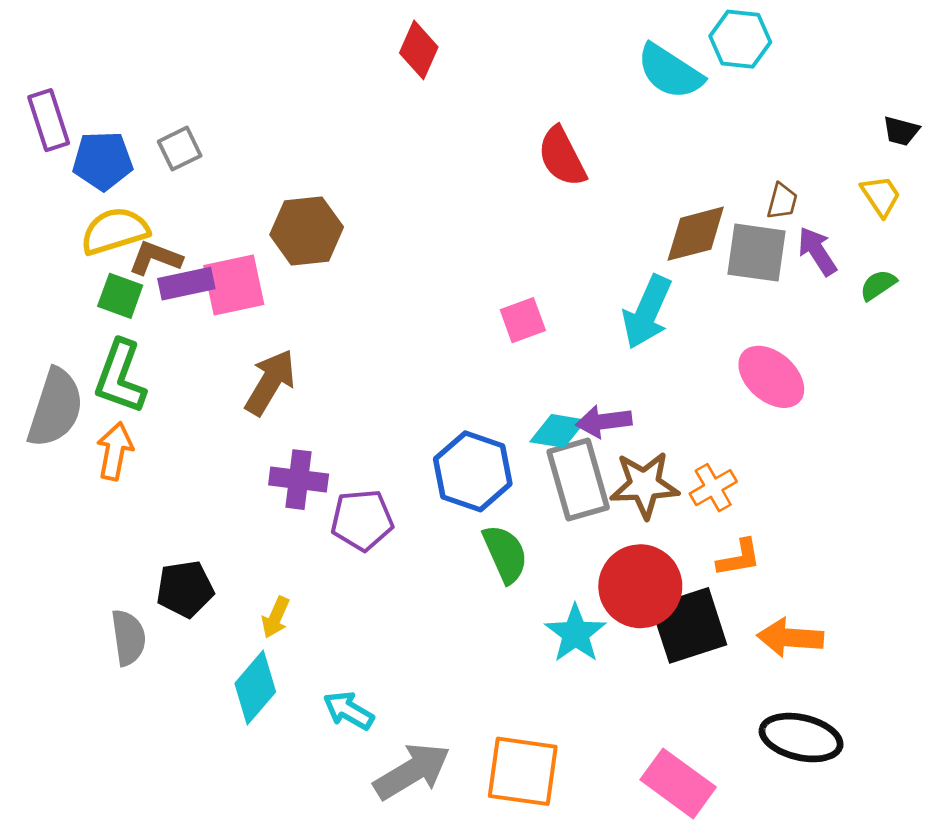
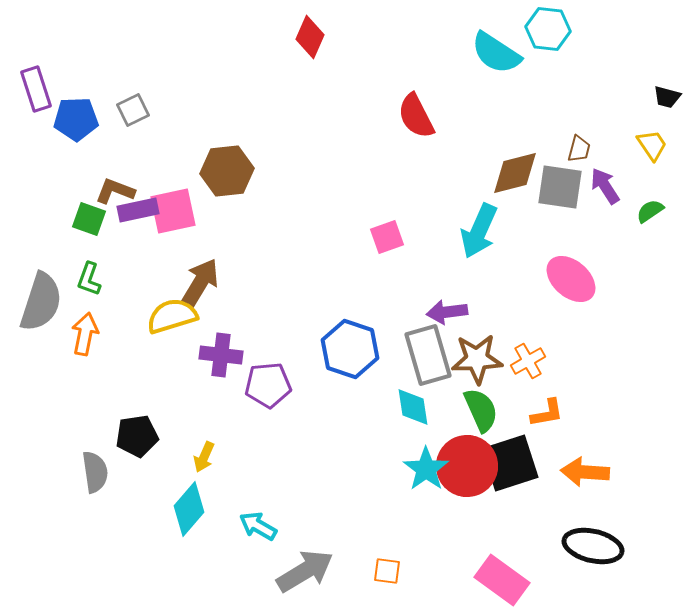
yellow semicircle: (115, 231) -> (172, 316), moved
green L-shape: (120, 377) -> (89, 279), size x0.6
cyan diamond: (558, 431) -> (413, 407), moved, turned 72
green semicircle: (505, 554) -> (481, 410), moved
red circle: (640, 586) -> (467, 466), moved
orange square: (523, 771) -> (387, 571), size x0.5

